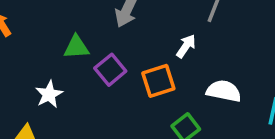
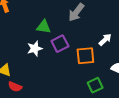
white star: (49, 94) -> (35, 49), moved

